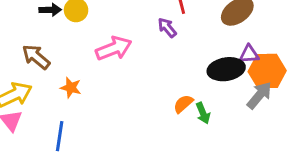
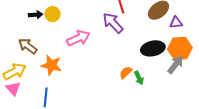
purple arrow: (167, 28) -> (113, 23), size x1.6
purple triangle: (249, 54) -> (176, 23), moved
orange star: (71, 88) -> (51, 65), size x1.5

